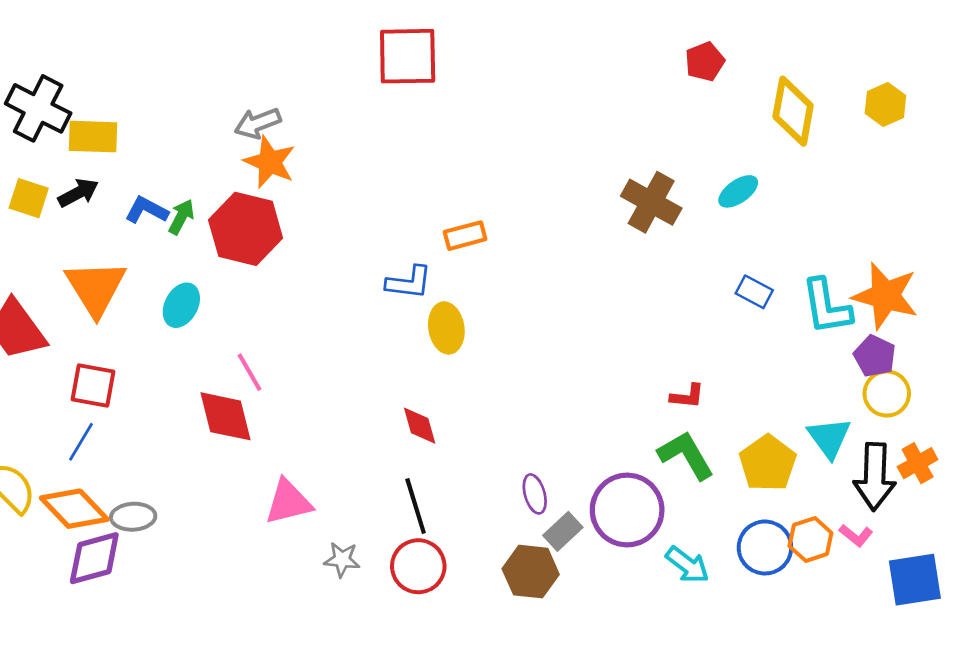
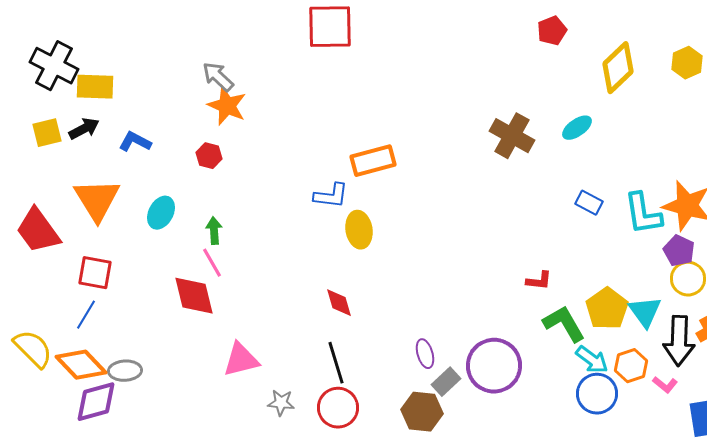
yellow diamond: (793, 111) -> (618, 68), turned 36
gray arrow: (258, 123) -> (218, 77), turned 64
yellow square: (29, 198) -> (47, 133), turned -32
green arrow: (181, 217) -> (214, 231), moved, turned -32
red hexagon: (246, 229) -> (209, 156), size x0.5
orange rectangle: (465, 236) -> (373, 161), size x1.4
green L-shape: (686, 455) -> (564, 324), moved
yellow pentagon: (768, 463) -> (607, 309), moved
orange hexagon: (810, 539) -> (631, 366), moved
cyan arrow: (687, 565) -> (592, 360), moved

